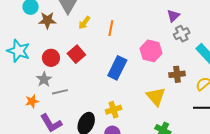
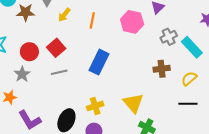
gray cross: (182, 34) -> (169, 37), moved
pink hexagon: (151, 51) -> (132, 22), moved
gray line: (60, 92) -> (59, 72), moved
yellow triangle: (156, 96) -> (133, 103), moved

